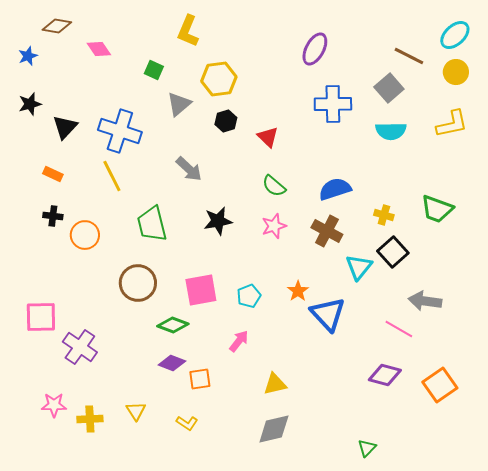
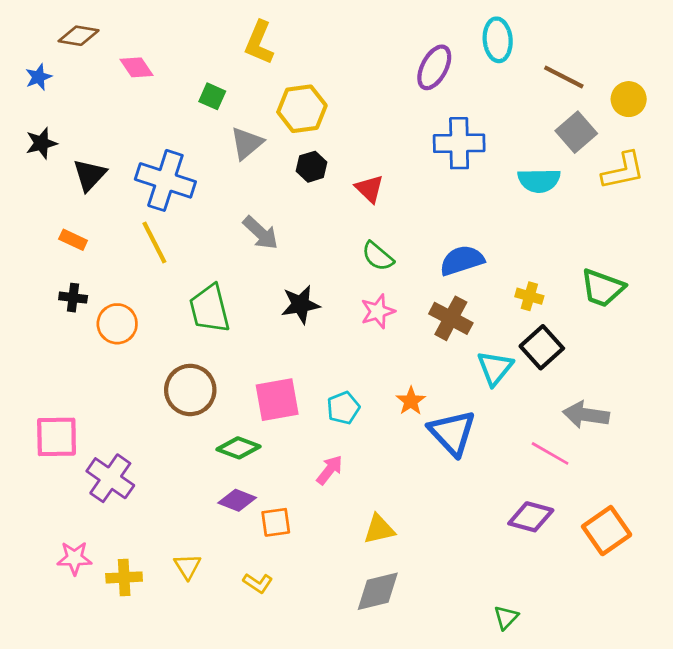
cyan ellipse: (455, 35) -> (498, 40), moved, turned -52
gray square: (389, 88) -> (576, 132), moved

